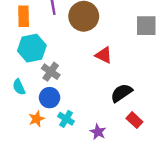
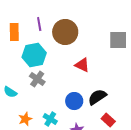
cyan hexagon: (32, 48) -> (34, 55), moved
cyan semicircle: (19, 87) -> (10, 92), turned -32
blue circle: (50, 98) -> (74, 101), moved

